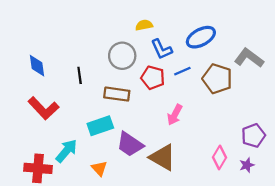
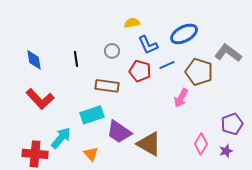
gray circle: (122, 56) -> (112, 51), size x0.6
black line: (80, 75) -> (76, 59), moved
pink arrow: (175, 115) -> (181, 98), moved

